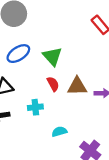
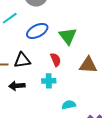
red semicircle: (53, 84) -> (56, 60), moved

